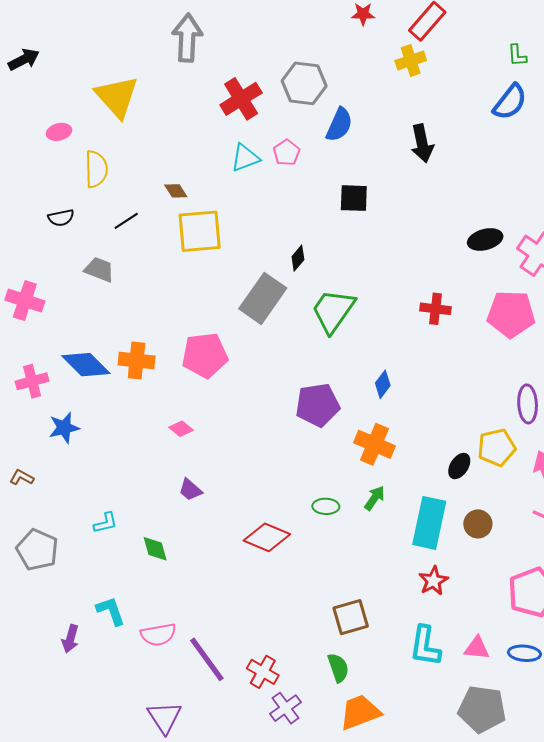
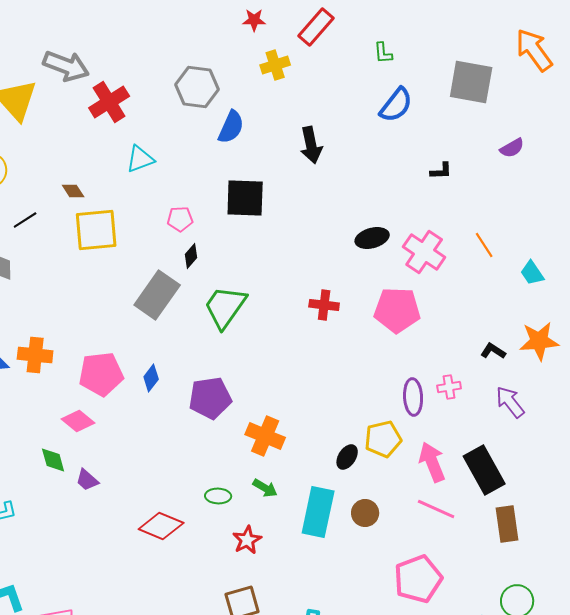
gray arrow: (187, 38) -> (66, 66), moved, turned 108
green L-shape: (517, 55) -> (383, 53), moved
yellow cross: (411, 61) -> (275, 65), moved
red cross: (241, 99) -> (109, 102), moved
pink pentagon: (287, 153) -> (180, 219), moved, turned 30
black square: (354, 198) -> (245, 198), size x1.4
pink pentagon: (205, 355) -> (101, 374), moved
blue diamond: (383, 384) -> (151, 378), moved
pink diamond: (181, 429) -> (78, 421), size x1.4
green arrow: (374, 498) -> (265, 488), turned 85
green diamond: (155, 549) -> (53, 460), moved
red star: (433, 581) -> (247, 540), moved

